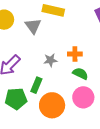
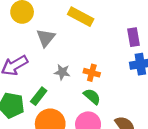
gray triangle: (33, 26) -> (46, 38), moved

